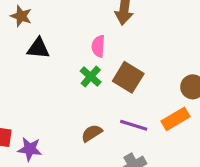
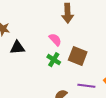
pink semicircle: (98, 46) -> (55, 40), turned 144

